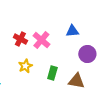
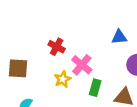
pink cross: (41, 40) -> (82, 65), moved

